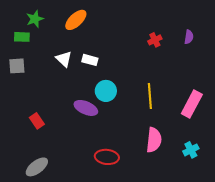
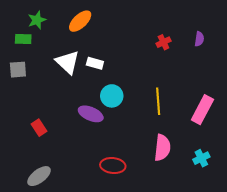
white triangle: (64, 59) -> (67, 62), size x1.4

